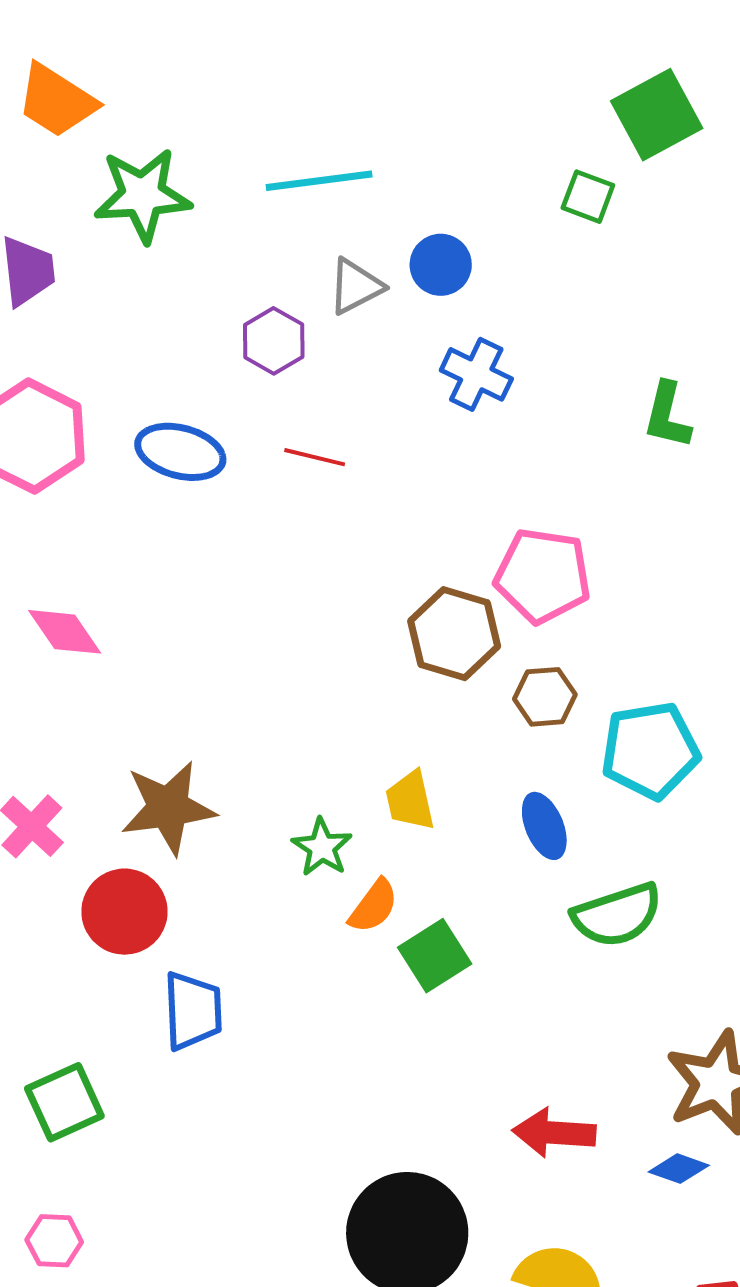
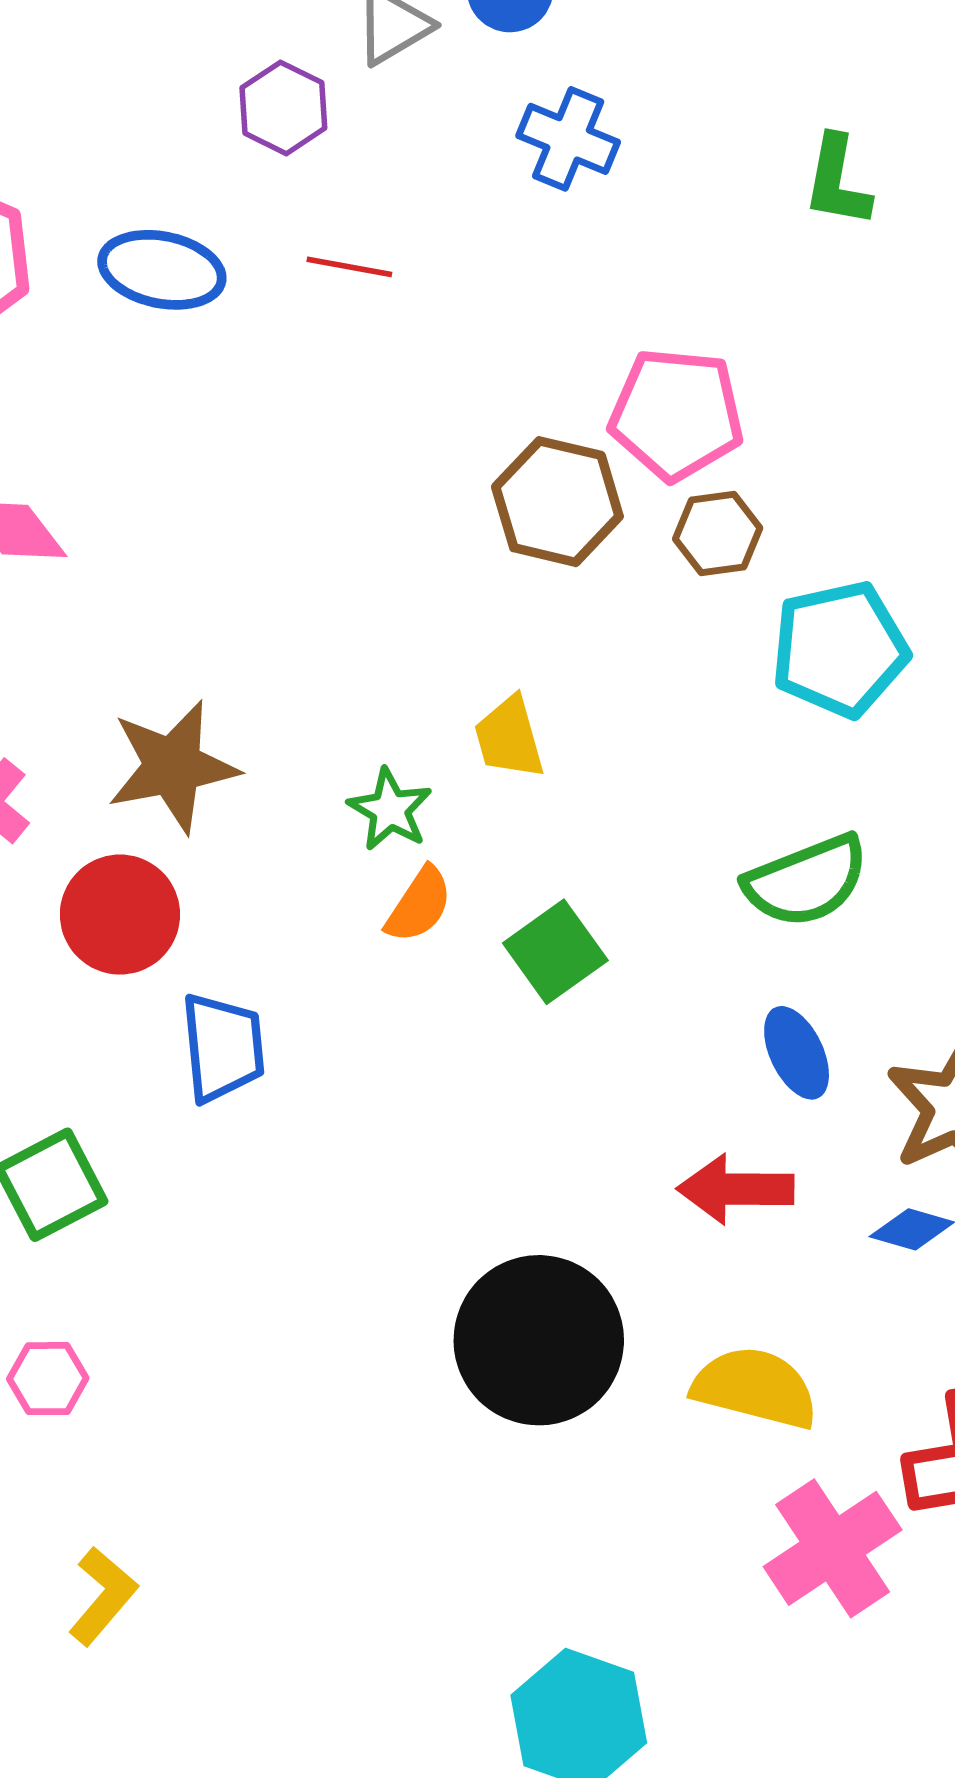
brown hexagon: (545, 697) -> (718, 534), moved
blue ellipse: (544, 826) -> (797, 1053), moved
orange semicircle: (373, 906) -> (419, 905), moved

